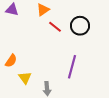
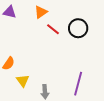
purple line: (72, 67) -> (78, 84), moved

